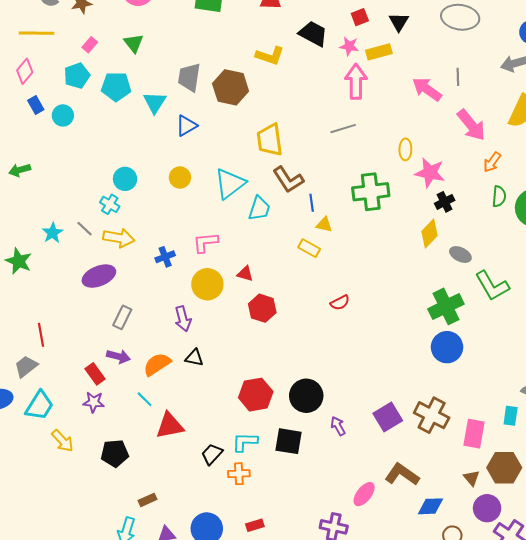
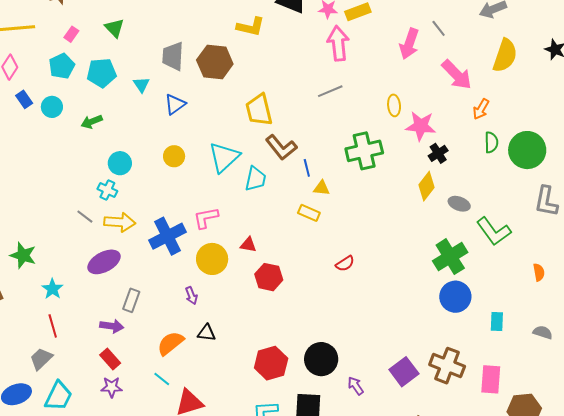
gray line: (458, 77) -> (439, 28), turned -30
pink arrow: (427, 89) -> (409, 44), turned -100
cyan triangle: (155, 102) -> (141, 85), size x0.7
green arrow: (20, 170) -> (92, 122), moved
cyan star: (53, 233) -> (52, 289), moved
blue cross: (165, 257) -> (167, 236), size x1.8
purple arrow: (183, 319) -> (191, 296), size x0.7
purple arrow: (118, 356) -> (112, 326), moved
cyan rectangle: (511, 416) -> (497, 321), moved

